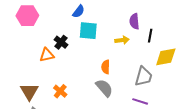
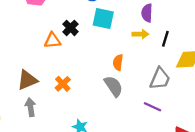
purple semicircle: (134, 21) -> (147, 13), moved
black line: (150, 36) -> (165, 39), moved
brown triangle: (29, 92) -> (27, 80), turned 30

